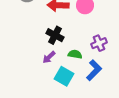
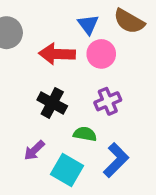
purple cross: (99, 43) -> (108, 101), moved
purple arrow: (49, 57) -> (34, 150), moved

